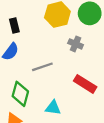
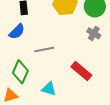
gray cross: (76, 44) -> (94, 33), moved

